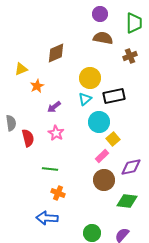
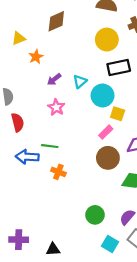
yellow circle: (90, 78) -> (107, 40), moved
cyan triangle: (85, 99) -> (80, 81), moved
red semicircle: (28, 138) -> (18, 122), moved
yellow square: (113, 139) -> (118, 114), turned -32
blue arrow: (47, 218) -> (27, 157), moved

